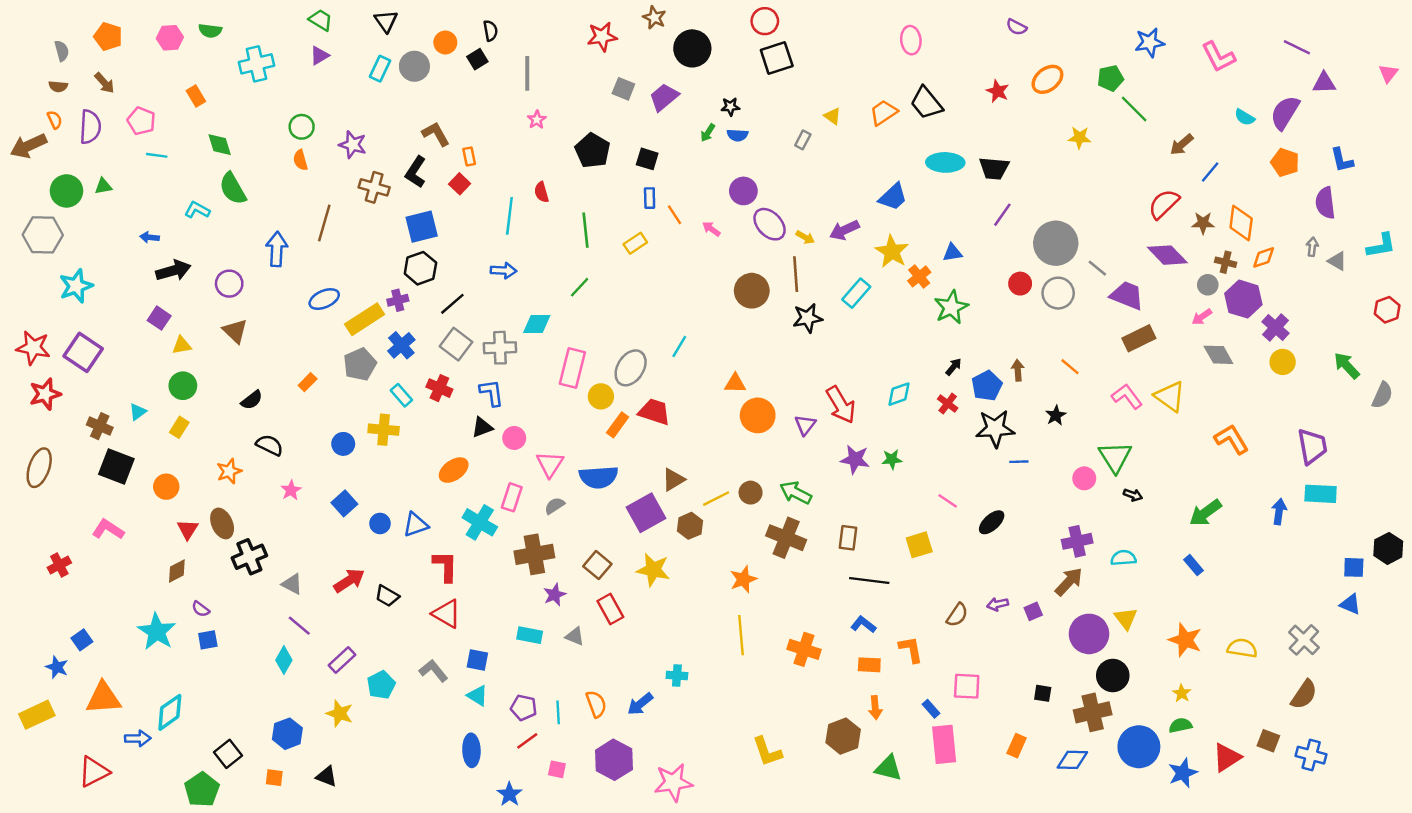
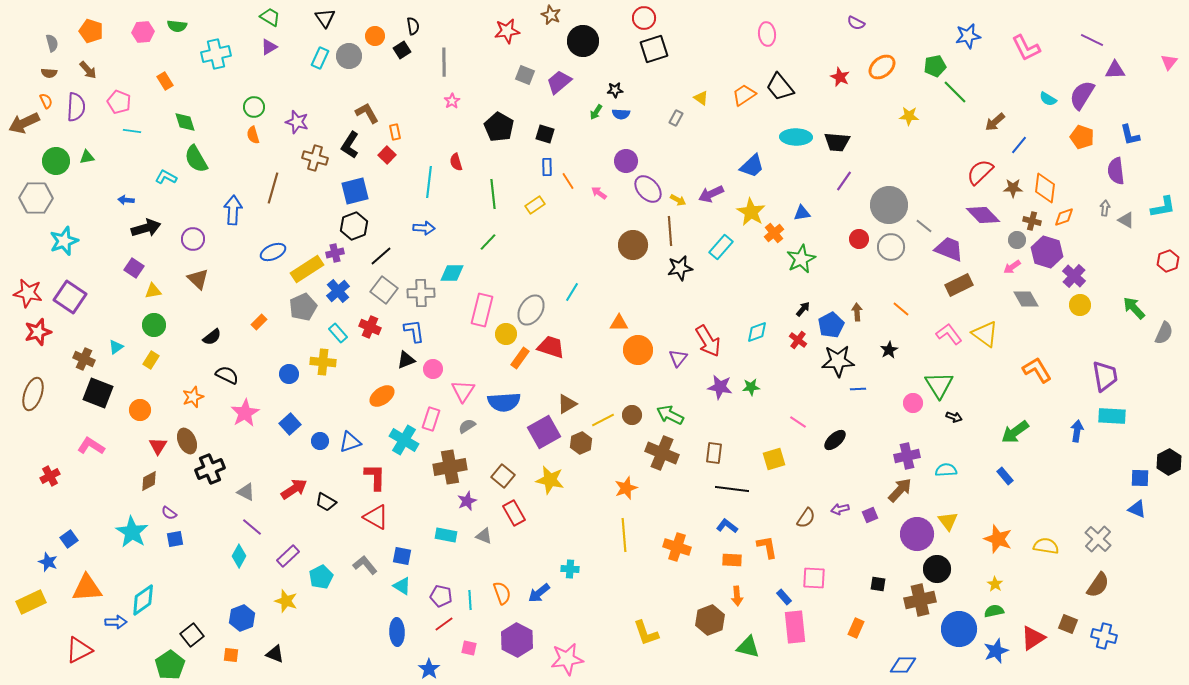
pink star: (291, 490) -> (245, 413), size x1.6
blue diamond: (1072, 760) -> (903, 665), moved

